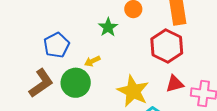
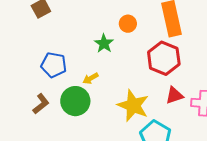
blue pentagon: (56, 45) -> (54, 65), turned -30
brown L-shape: (41, 83) -> (41, 104), size x0.7

